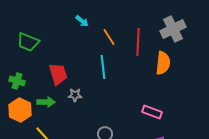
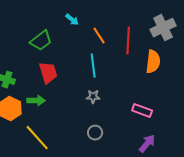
green trapezoid: (28, 42) -> (41, 41), moved, turned -60
gray star: (75, 95) -> (93, 97), moved

